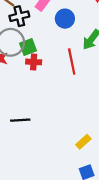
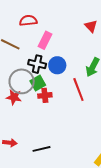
black cross: (19, 16) -> (37, 64), moved, turned 36
blue circle: (65, 19) -> (57, 65), moved

